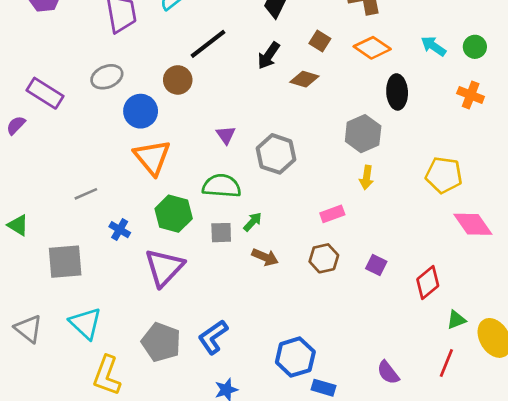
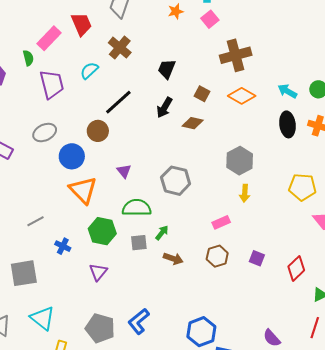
black ellipse: (397, 92) -> (287, 124), moved
purple triangle: (226, 135) -> (124, 171), moved
purple triangle: (164, 267) -> (98, 272), size x0.6

